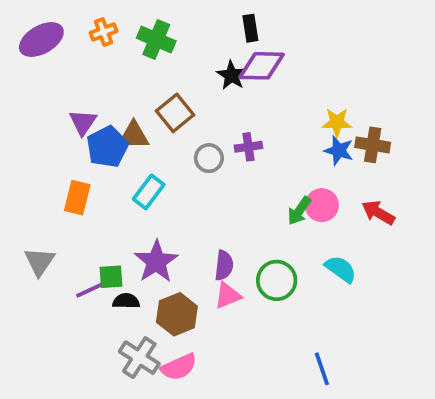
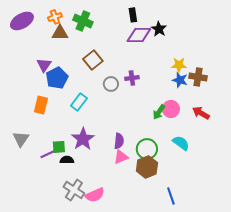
black star: (231, 75) -> (159, 29), moved
brown triangle: (134, 135) -> (60, 33), moved
brown hexagon: (177, 314) -> (147, 167), moved

